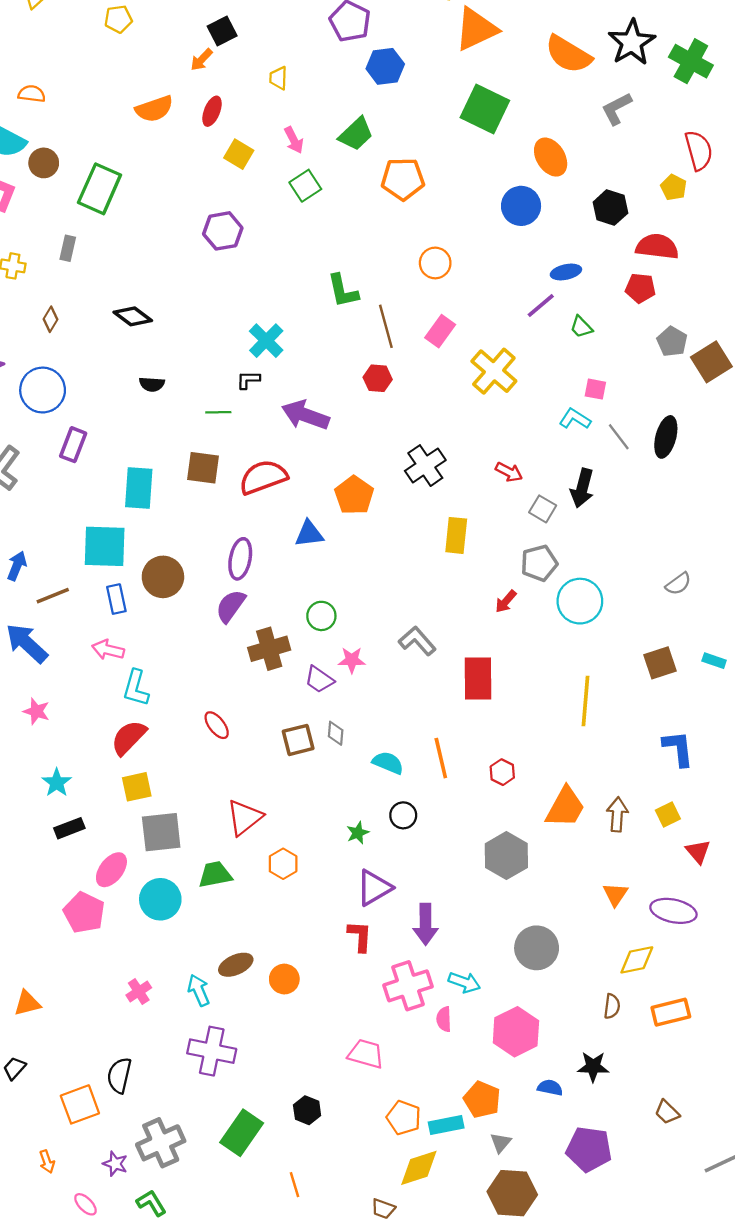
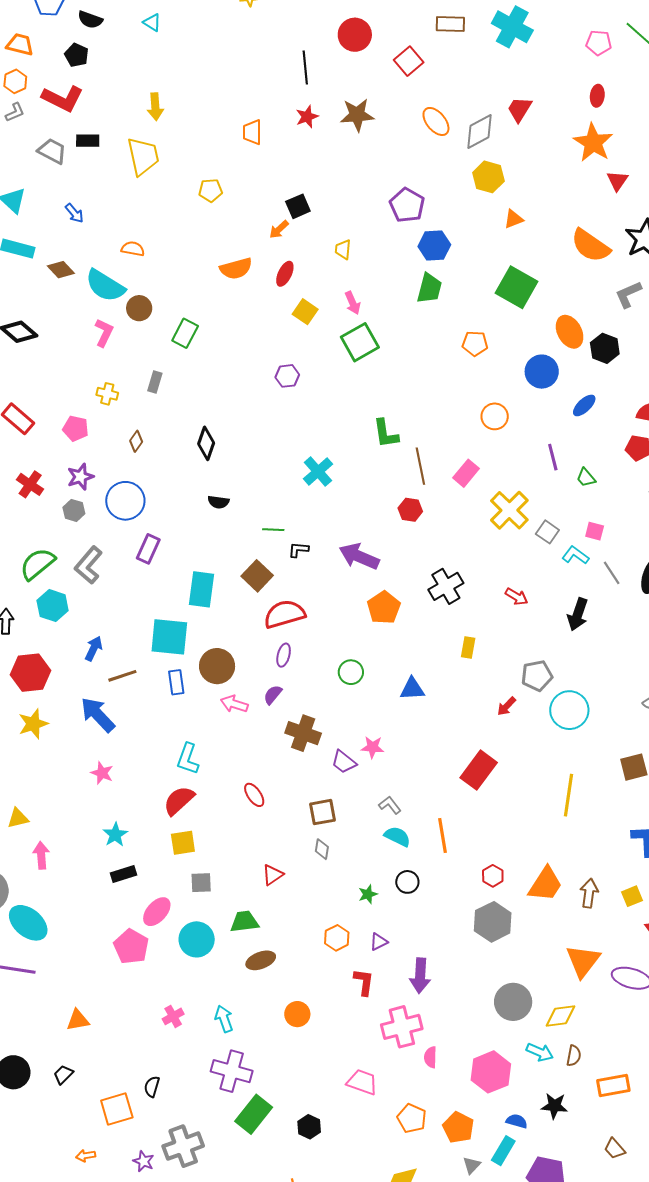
orange triangle: (476, 29) -> (514, 219), size x0.5
green trapezoid: (356, 134) -> (429, 288), moved, turned -36
orange pentagon: (403, 179) -> (475, 343), moved, size x0.7
green square: (305, 186) -> (360, 342), size x1.4
green rectangle: (100, 189) -> (185, 333), size x0.7
black hexagon: (610, 208) -> (605, 348), moved
purple hexagon: (223, 231) -> (287, 376), size x0.7
orange circle: (435, 263) -> (495, 416), moved
blue ellipse: (566, 272) -> (584, 405), moved, turned -35
purple line: (541, 305) -> (553, 457), turned -68
black diamond: (133, 316) -> (206, 443), turned 68
black L-shape: (248, 380) -> (298, 550), moved
purple arrow: (305, 415) -> (359, 556), moved
brown square: (203, 468) -> (257, 576), turned 32
red semicircle: (263, 477) -> (284, 614), moved
gray square: (543, 509) -> (547, 532), moved
blue triangle: (309, 534) -> (412, 689), moved
yellow rectangle: (456, 535) -> (468, 647), size x0.7
purple ellipse: (240, 559) -> (284, 655), size x0.7
purple semicircle: (231, 606) -> (273, 695), size x0.7
green circle: (321, 616) -> (351, 672), moved
gray L-shape: (417, 641) -> (390, 805), moved, size x0.7
brown cross: (269, 649) -> (303, 733), turned 32
pink arrow: (108, 650) -> (234, 704), moved
red rectangle: (478, 679) -> (479, 770), turned 33
gray diamond: (336, 733) -> (322, 849), moved
red hexagon: (502, 772) -> (493, 876), moved
red triangle: (244, 818) -> (273, 875), size x0.7
gray square: (161, 832) -> (201, 883), size x0.6
orange hexagon: (283, 864) -> (337, 938), moved
purple triangle: (374, 888) -> (379, 942), size x0.6
orange triangle: (615, 894) -> (583, 961), size x1.6
yellow diamond: (637, 960) -> (560, 1016), moved
brown ellipse: (236, 965) -> (261, 960), moved
cyan arrow: (464, 982) -> (540, 1052), moved
orange rectangle: (671, 1012) -> (613, 1086), moved
black semicircle: (119, 1075) -> (152, 1087), size x0.7
orange pentagon: (404, 1118) -> (412, 1118), moved
cyan rectangle: (446, 1125) -> (503, 1151), moved, turned -52
green rectangle: (242, 1133) -> (254, 1114), moved
orange arrow: (47, 1162) -> (86, 1156), turned 96

